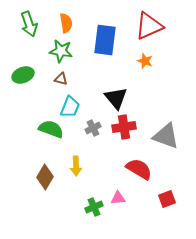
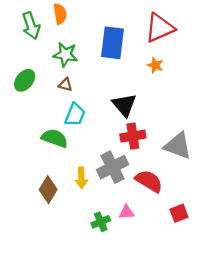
orange semicircle: (66, 23) -> (60, 14), moved
green ellipse: (23, 75) -> (25, 80), turned -30
gray cross: (93, 128) -> (113, 167), moved, size x1.8

